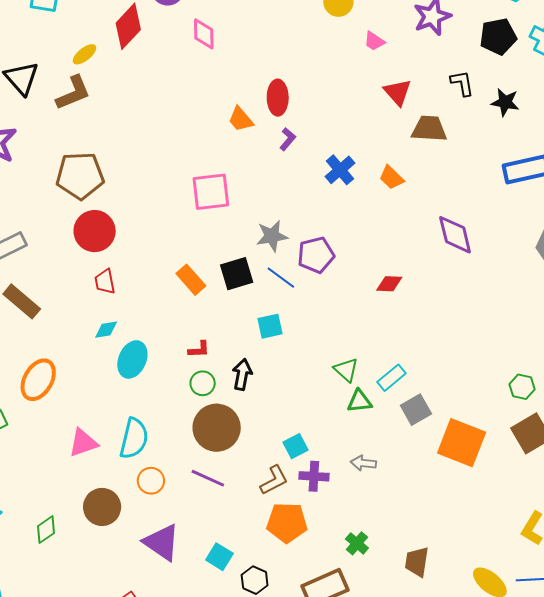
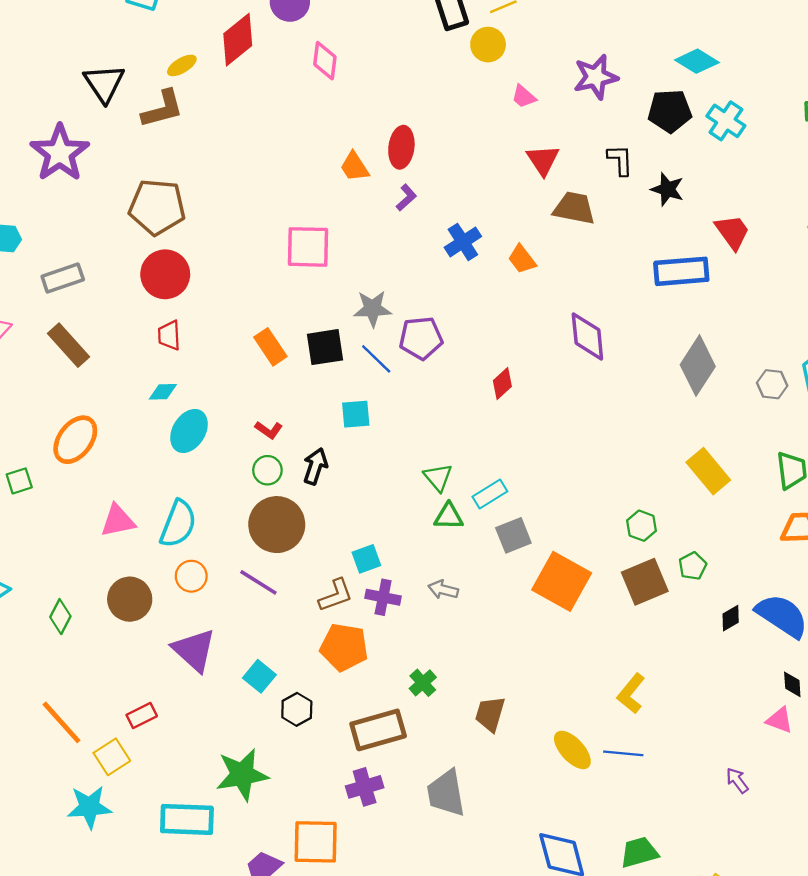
red diamond: (389, 284) -> (502, 383), turned -52
red L-shape: (199, 349) -> (269, 430), turned 30
green diamond: (46, 530) -> (60, 617), turned -36

